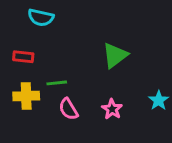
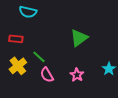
green line: (57, 83) -> (39, 57), turned 48
yellow cross: (26, 96) -> (18, 66), turned -36

